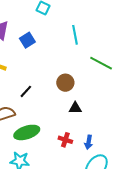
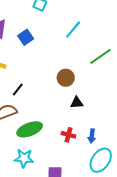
cyan line: (75, 35) -> (73, 30), turned 54
green line: (101, 63) -> (100, 56), turned -60
black line: (26, 91) -> (18, 89), moved

